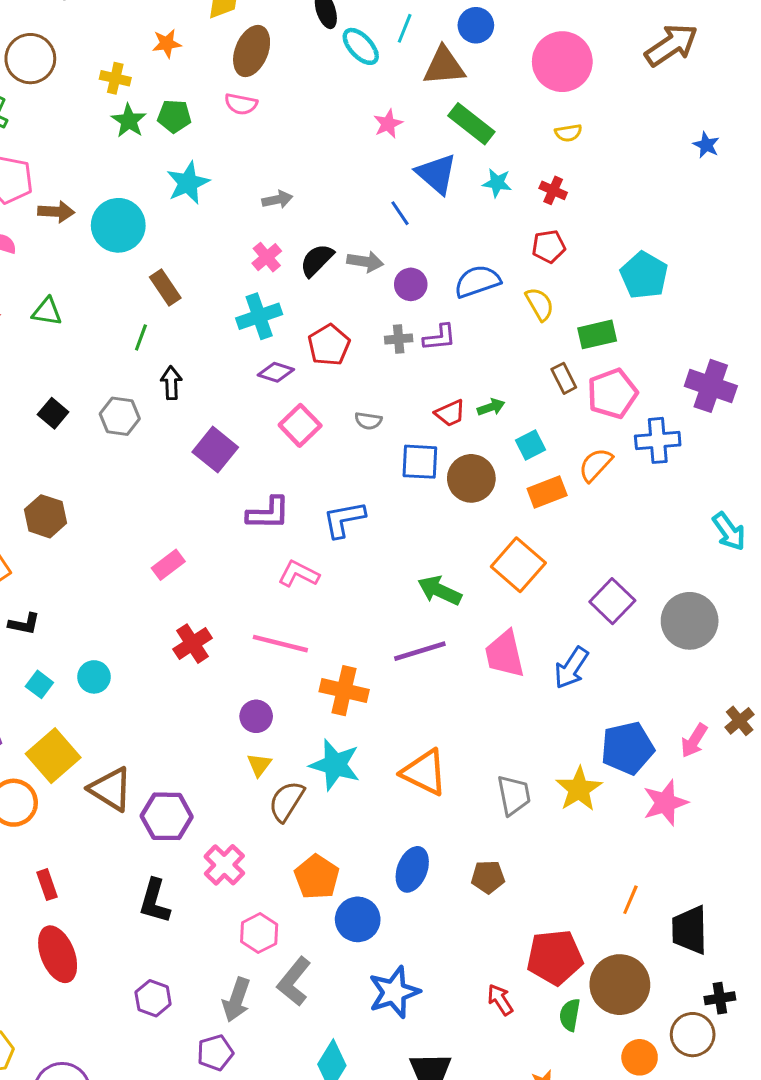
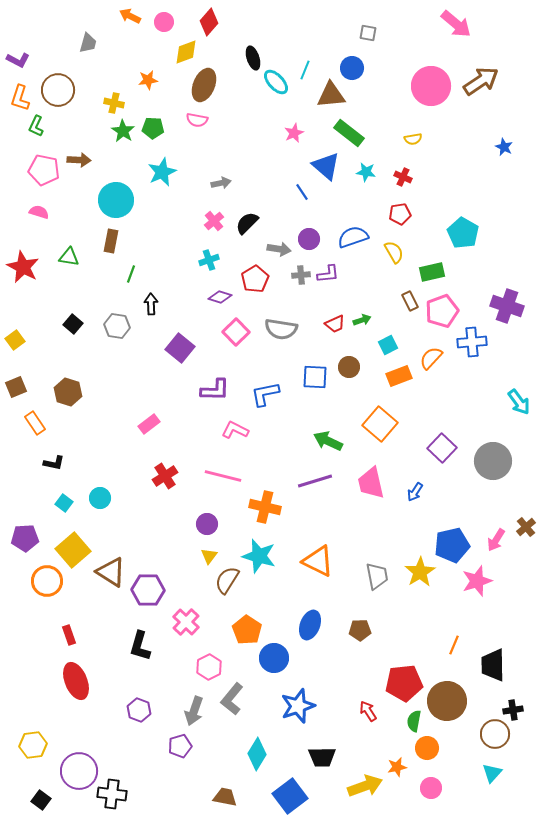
pink circle: (562, 62) -> (431, 86), moved
brown arrow: (56, 212) -> (79, 160), moved
gray arrow: (365, 262) -> (279, 249), moved
brown rectangle: (165, 287) -> (111, 241), moved, turned 45
cyan cross: (259, 316) -> (209, 260), size x0.7
gray semicircle: (368, 421) -> (281, 329), size x1.8
blue square: (420, 462) -> (315, 377), moved
brown circle: (471, 478) -> (349, 367), size x0.7
blue arrow: (571, 668) -> (415, 492), size x0.7
orange circle: (640, 1057) -> (427, 748), moved

